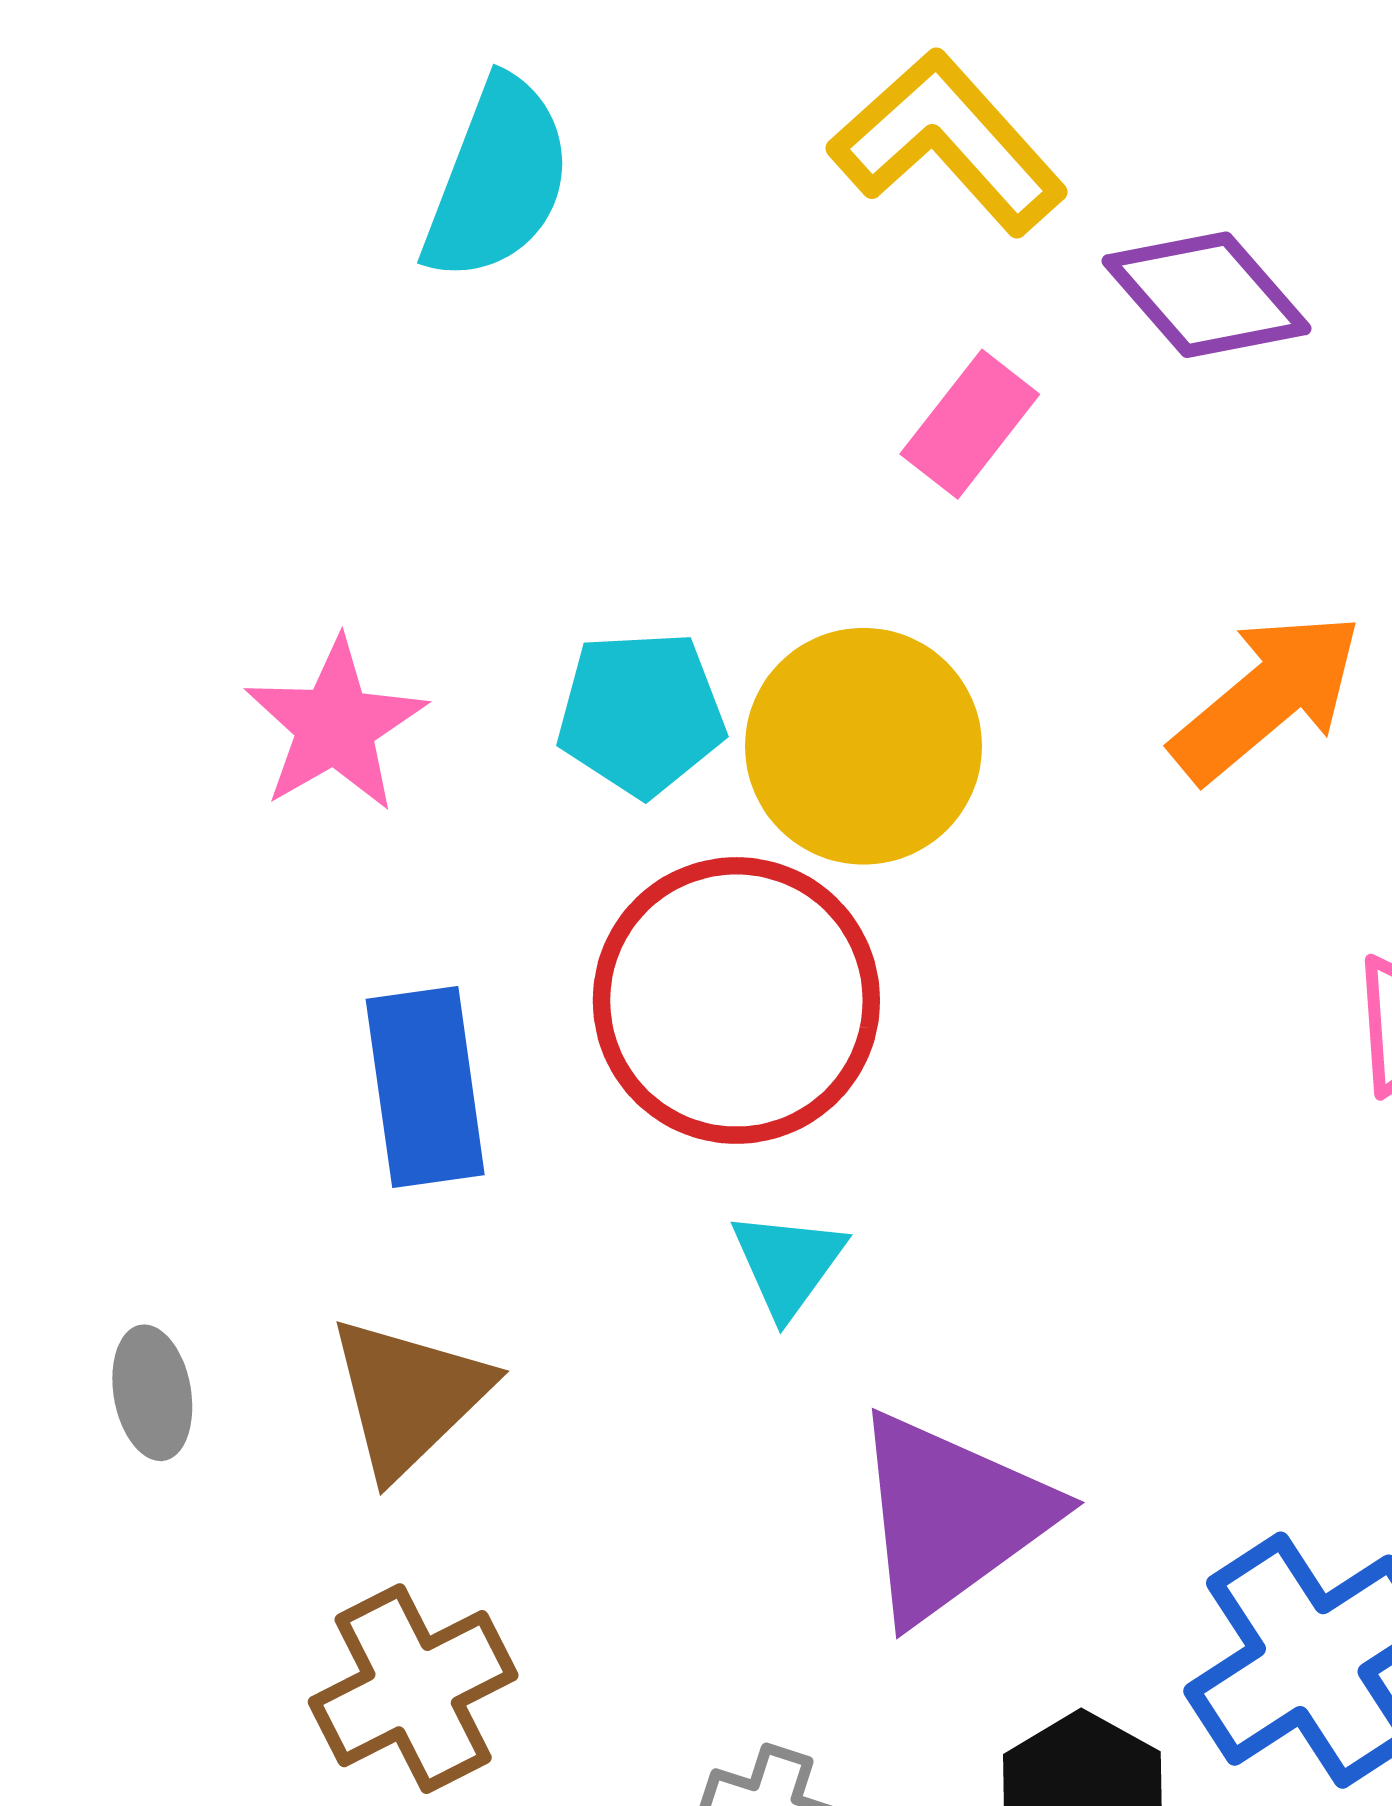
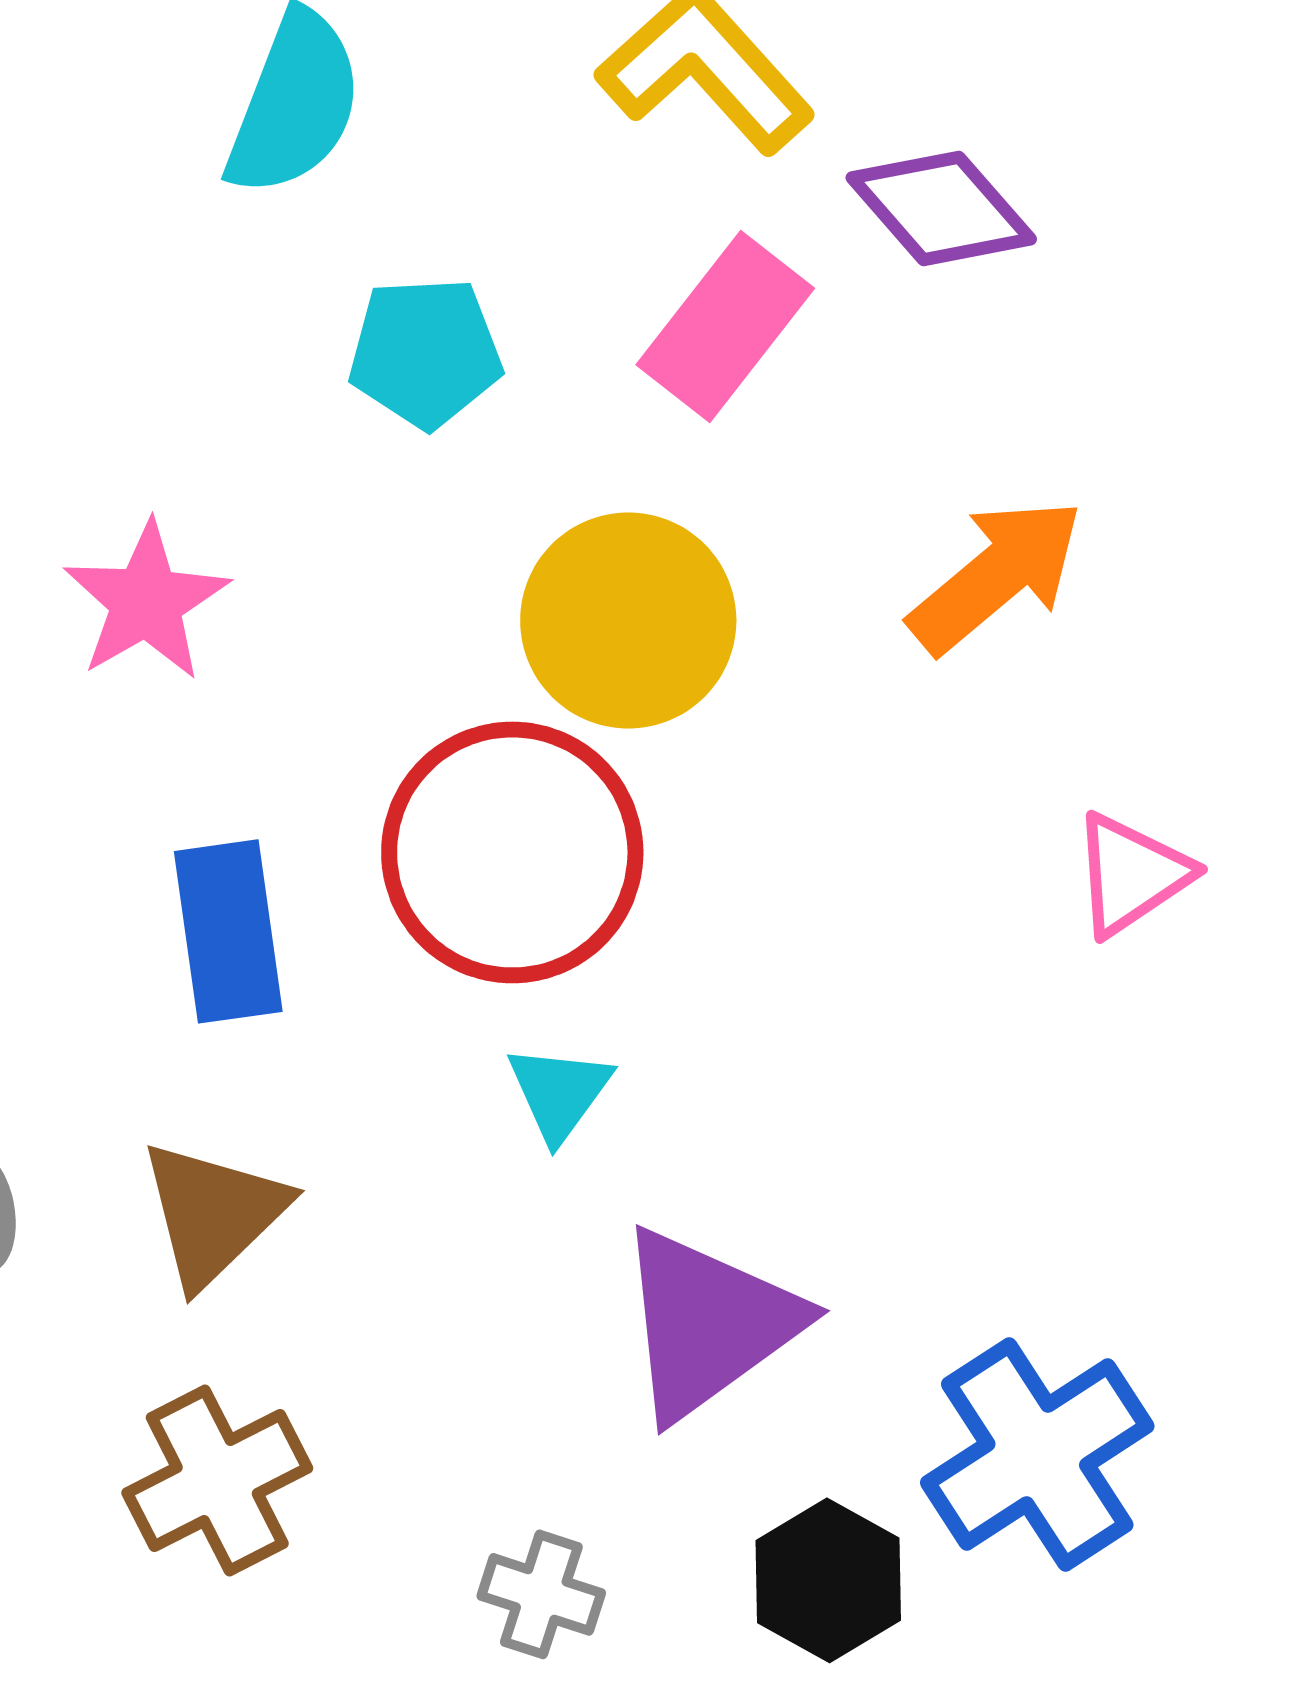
pink rectangle: (970, 424) -> (725, 326), size x1.4
cyan pentagon: (641, 713) -> (425, 352), moved

